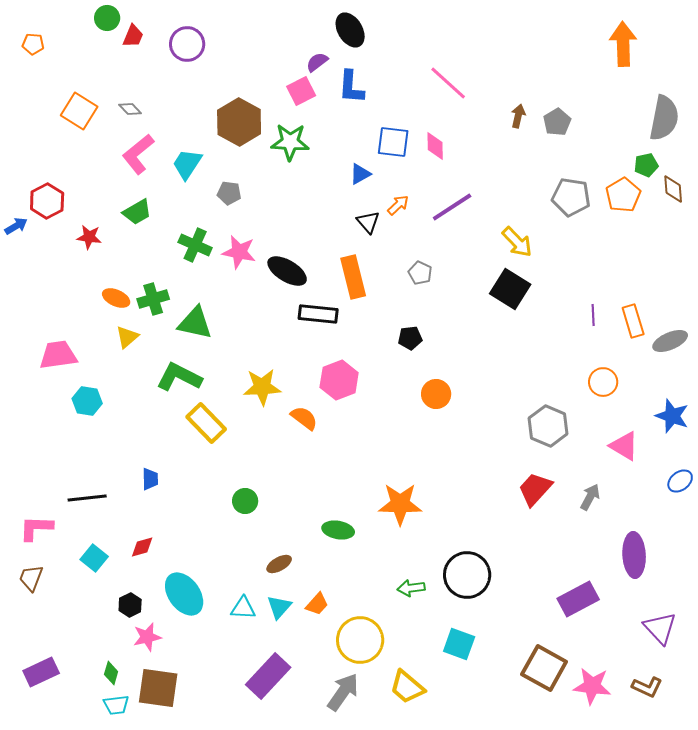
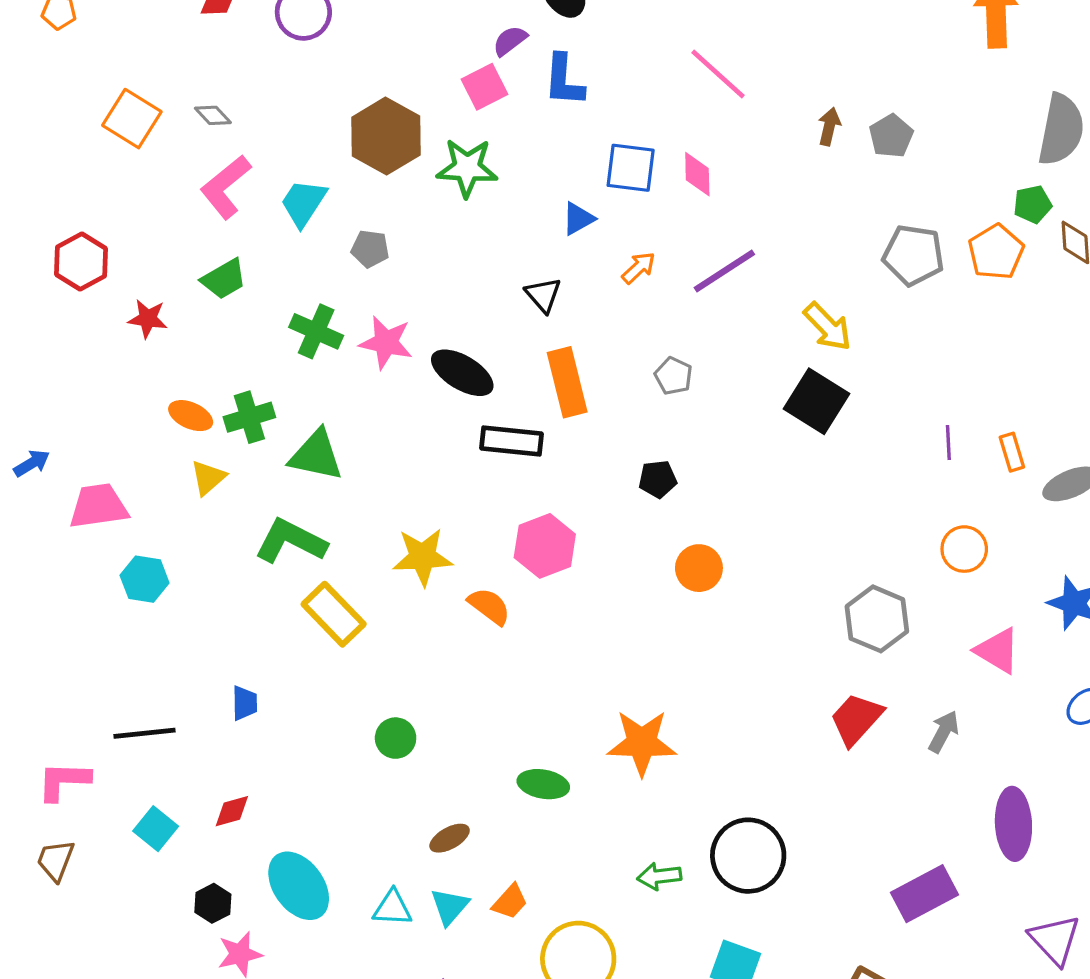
black triangle: (368, 222) -> (543, 295), moved
blue arrow: (16, 226) -> (32, 463), moved
orange rectangle: (633, 321) -> (1012, 452), size x0.7

